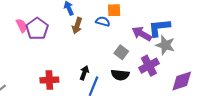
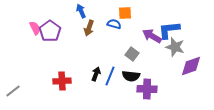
purple cross: (149, 66) -> (147, 89), moved, turned 30
purple diamond: (182, 81) -> (191, 66), moved
blue line: (93, 86) -> (110, 76), moved

